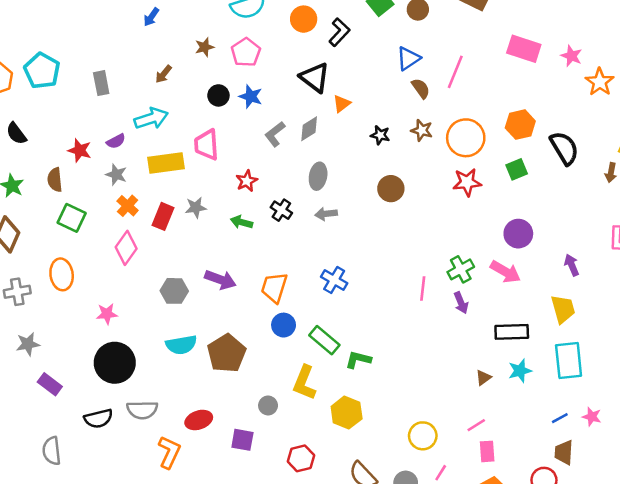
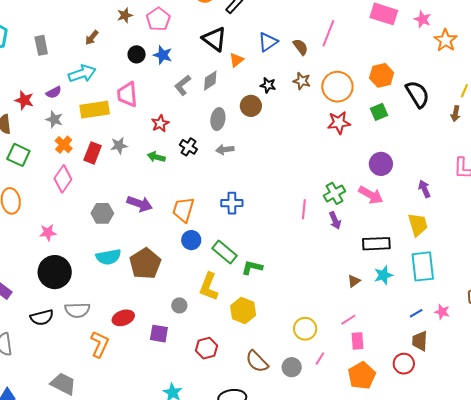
blue triangle: (408, 58) -> (268, 42), moved
brown circle: (391, 189) -> (251, 106), moved
blue cross: (334, 280) -> (232, 203), turned -30

